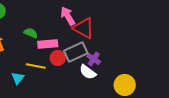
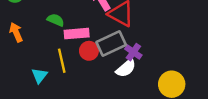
yellow line: (36, 66) -> (62, 61), turned 66
white semicircle: (88, 72) -> (126, 68), turned -78

